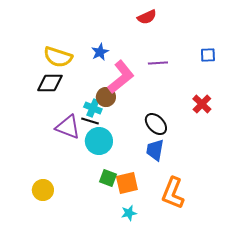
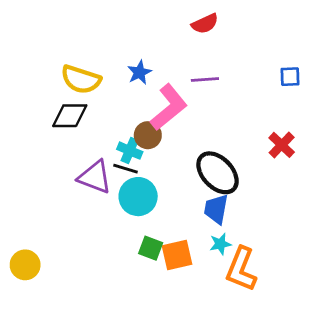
purple line: (158, 63) -> (205, 79), moved
black ellipse: (156, 124) -> (218, 173), size x1.4
yellow circle: (43, 190) -> (25, 265), moved
cyan star: (129, 213) -> (220, 244), moved

